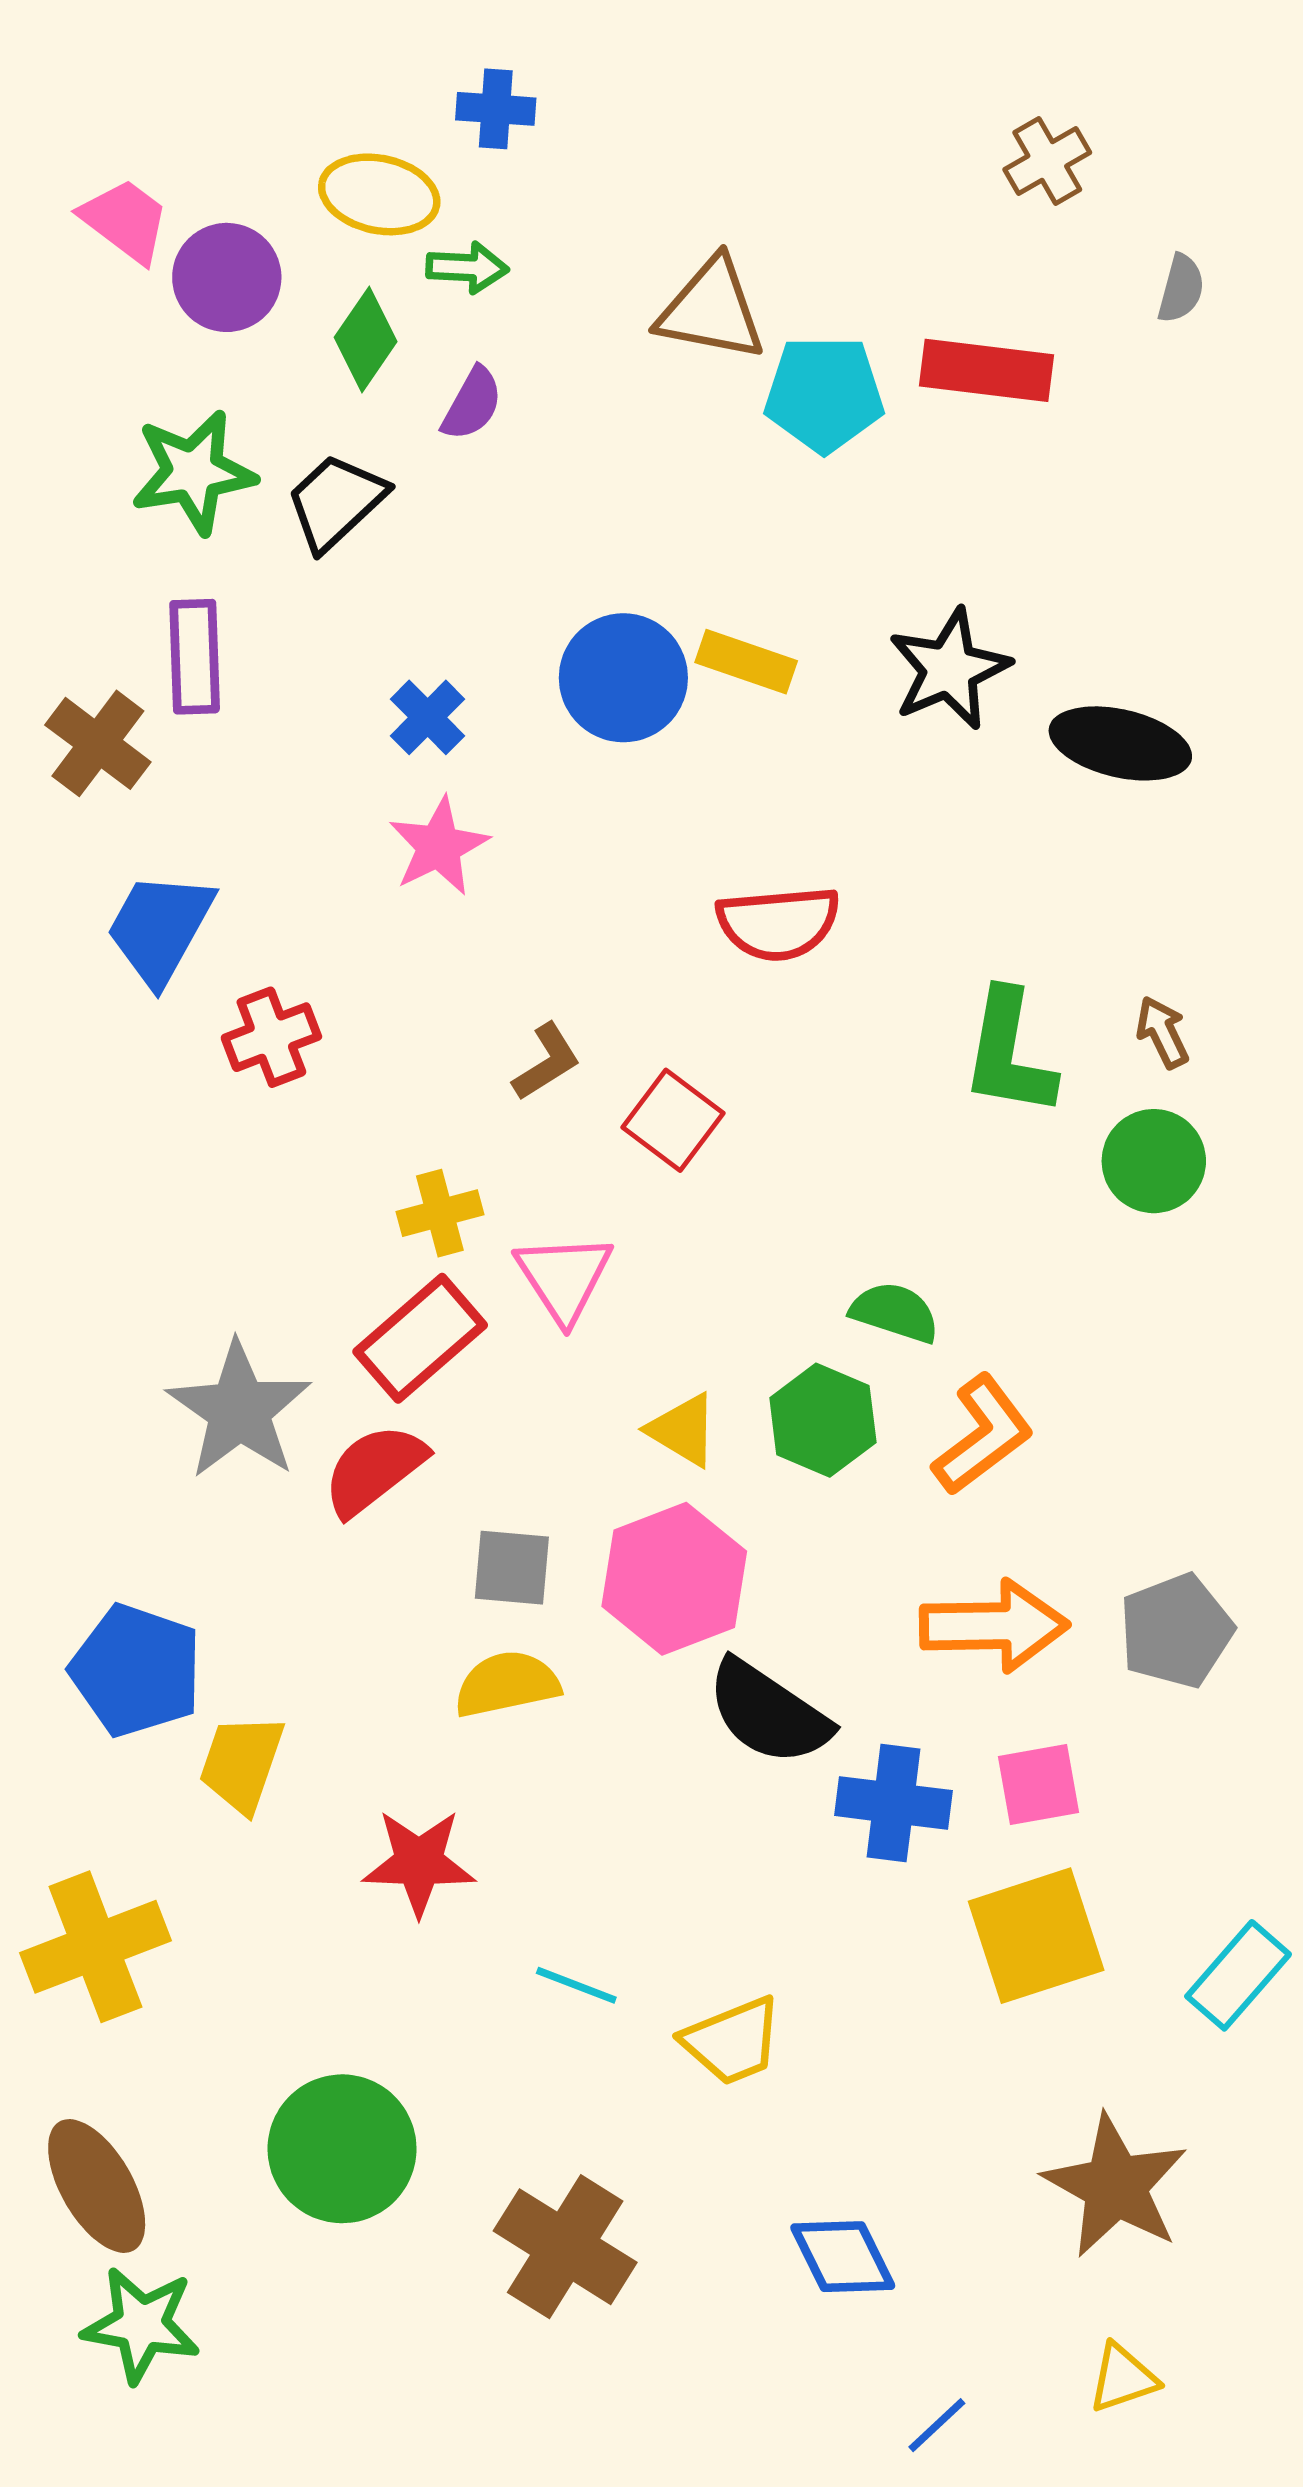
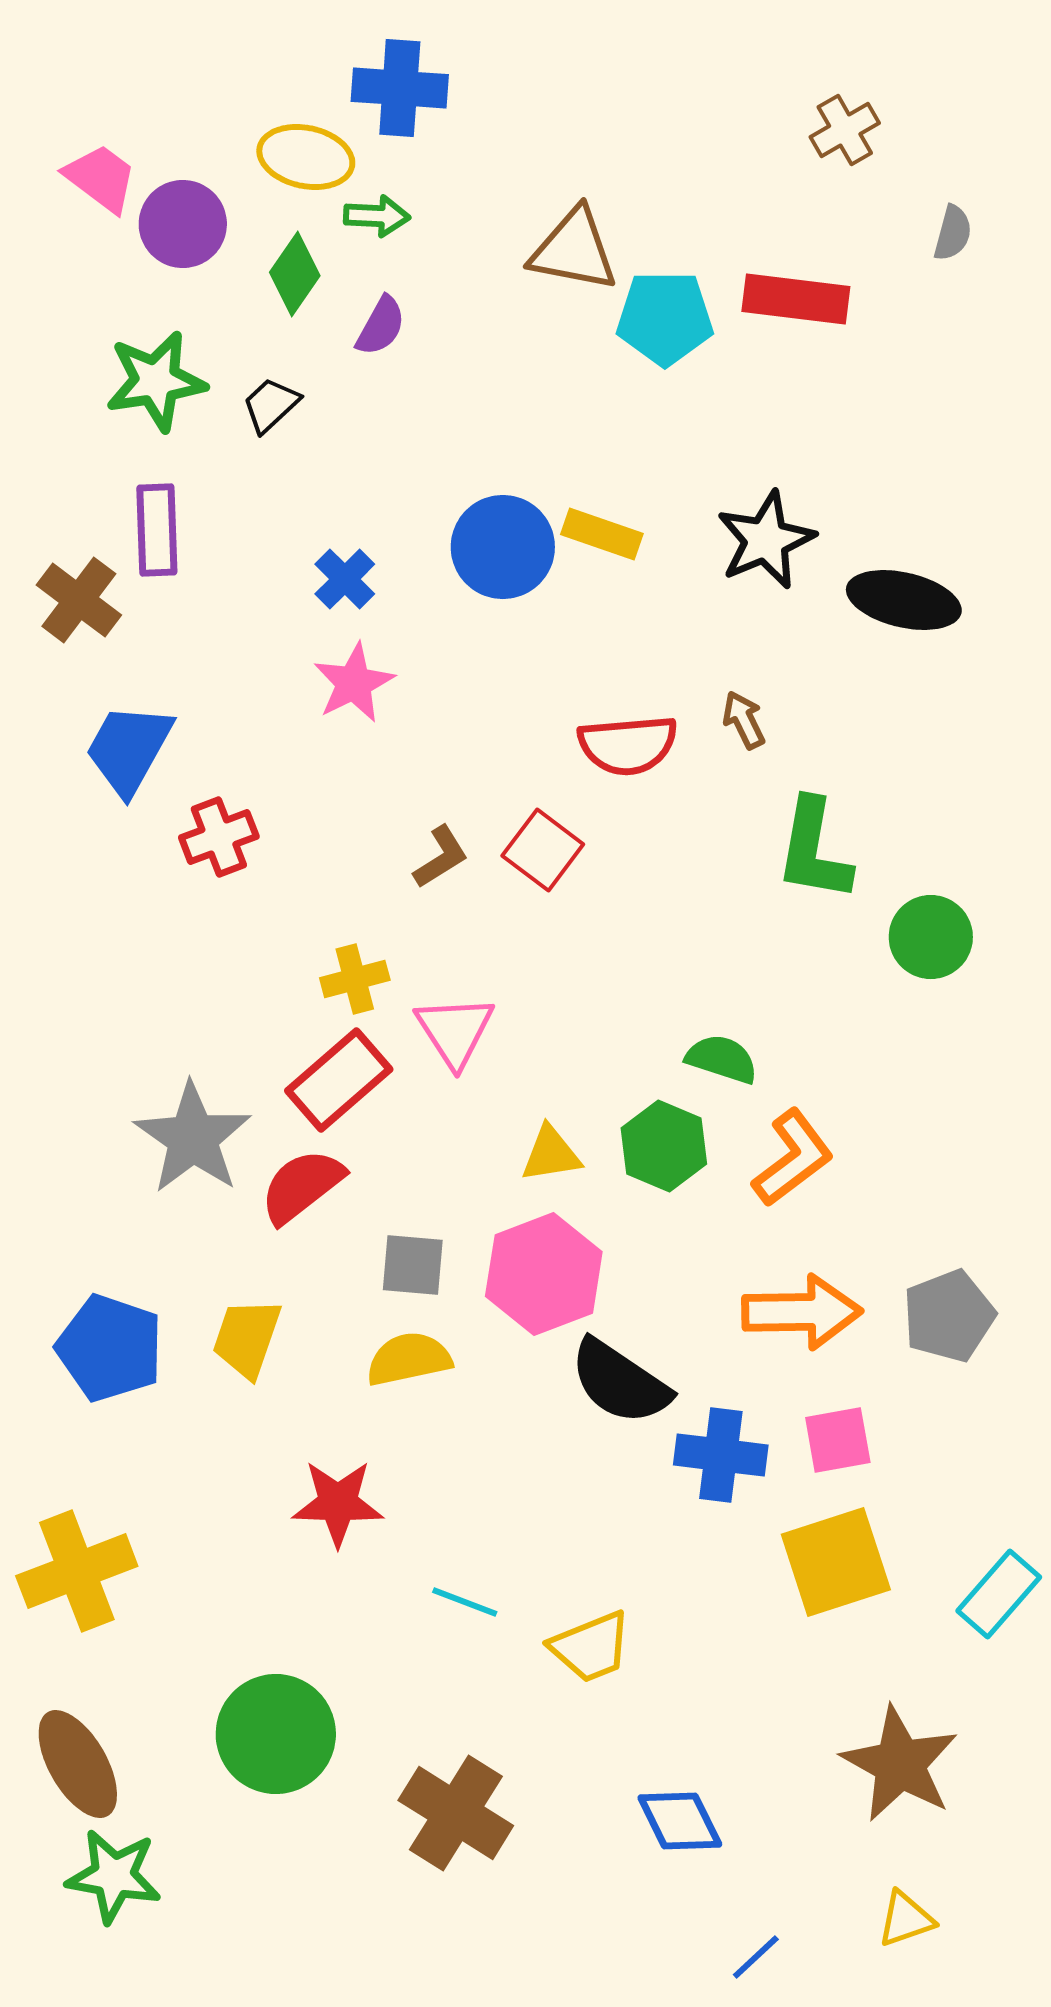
blue cross: (496, 109) -> (400, 88), size x1.5
black trapezoid: (336, 502) -> (271, 405), size x0.7
brown arrow: (1162, 1032) -> (744, 720), moved
red square: (673, 1120) -> (543, 850), moved
yellow triangle: (683, 1430) -> (551, 1154), turned -40
yellow trapezoid: (242, 1763) -> (247, 1338), moved

